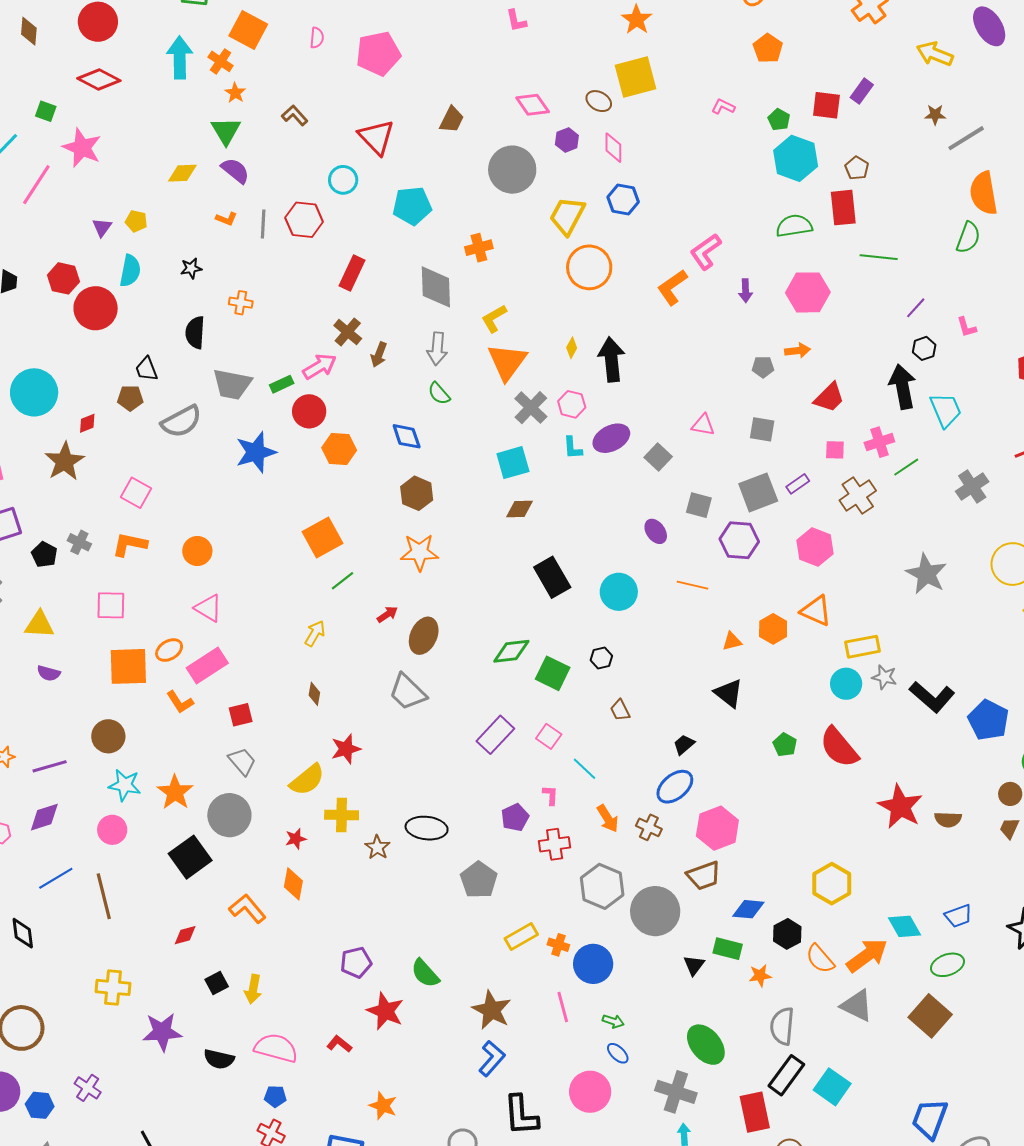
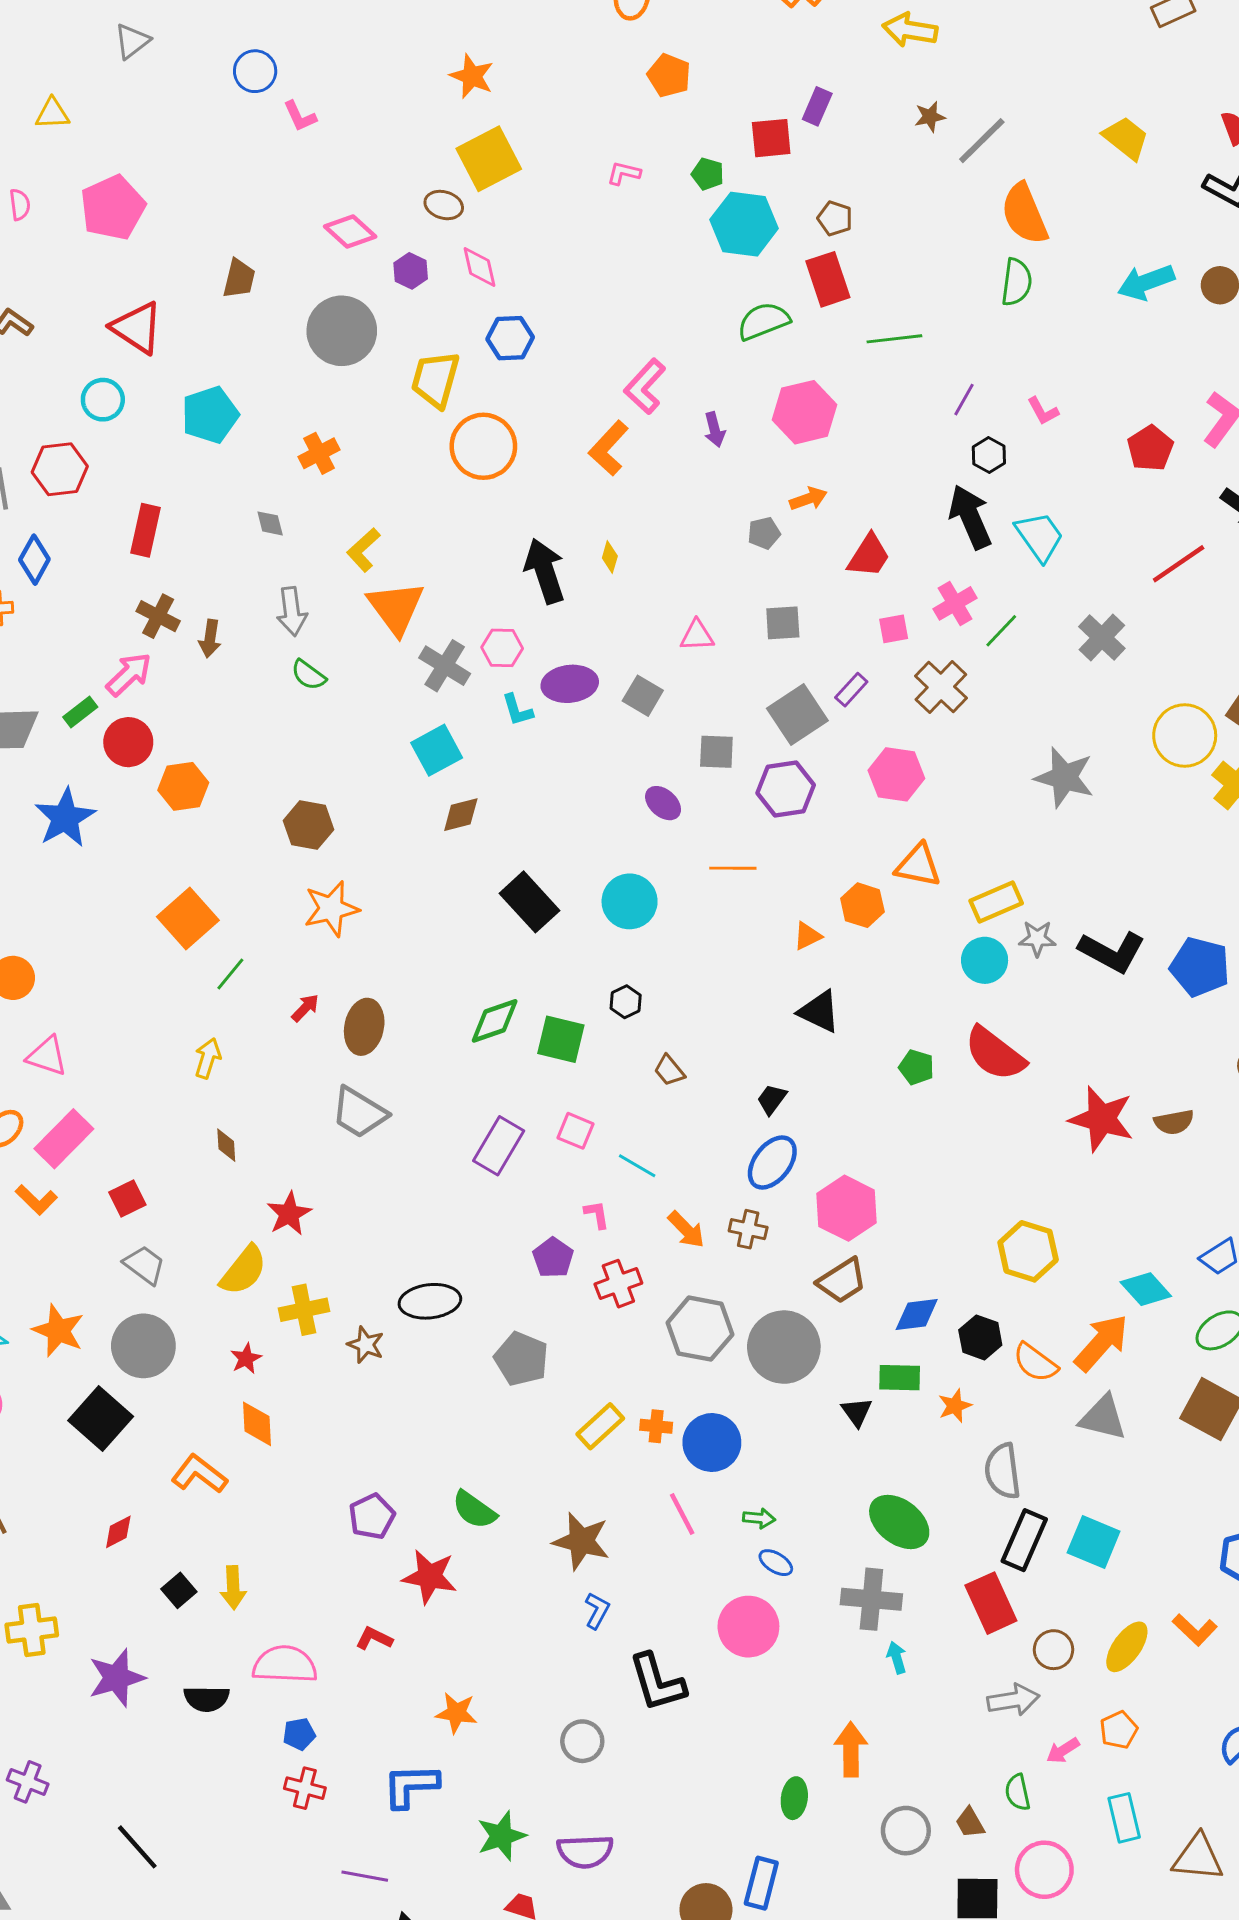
gray diamond: (436, 287) -> (270, 523), size x0.5
yellow diamond: (572, 348) -> (610, 557), moved
blue diamond: (407, 436) -> (34, 560), moved, turned 60
purple ellipse: (611, 438) -> (570, 684), turned 33
blue L-shape: (492, 1059) -> (597, 1611), size x0.7

